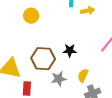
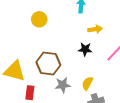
yellow arrow: (88, 11) -> (95, 29), moved
black star: (70, 50) -> (85, 49), moved

